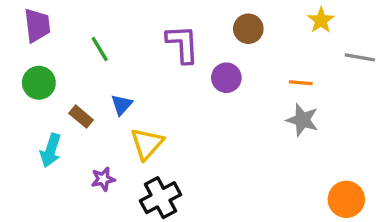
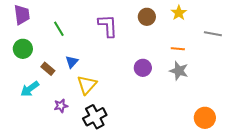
yellow star: (321, 20) -> (179, 13), moved
purple circle: (226, 78) -> (143, 68), moved
cyan arrow: (51, 150) -> (30, 89), turned 36

